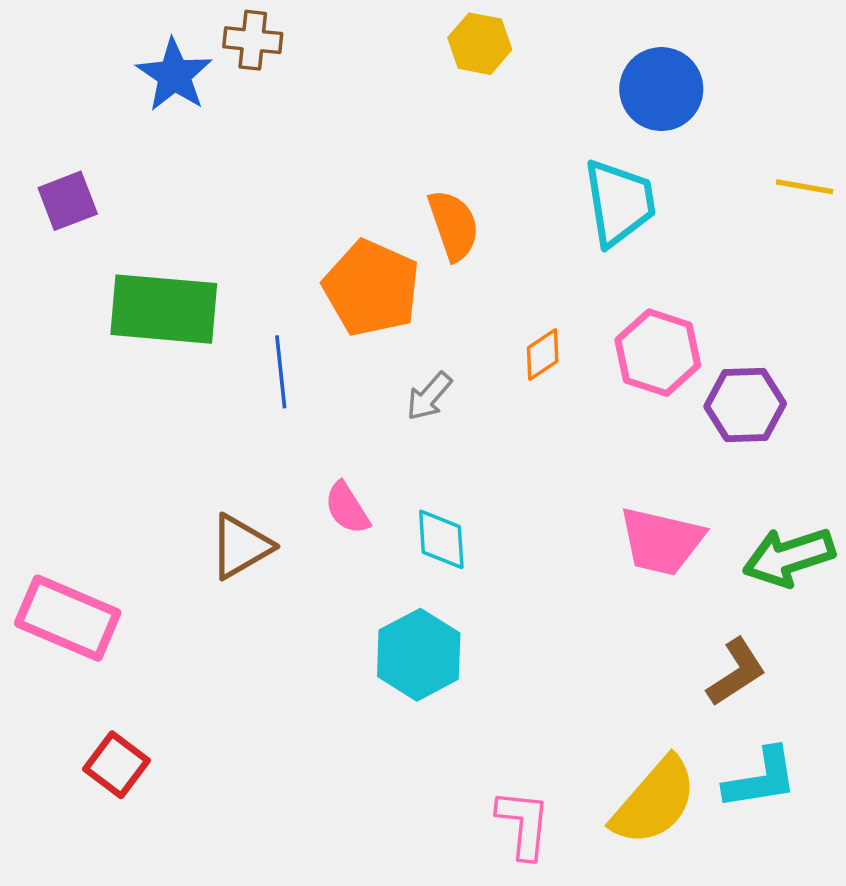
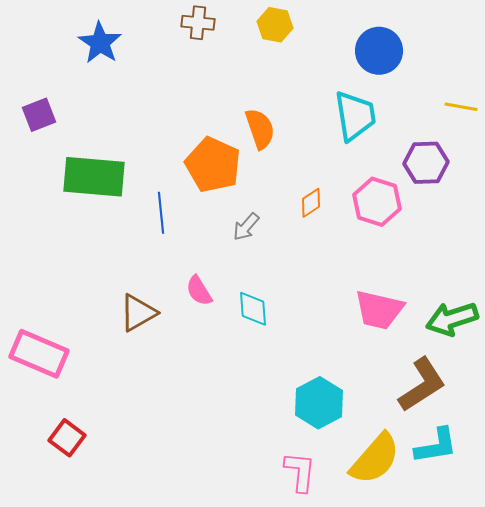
brown cross: (253, 40) -> (198, 23), moved
purple hexagon: (745, 405) -> (426, 163), moved
cyan hexagon: (419, 655) -> (319, 403), moved
brown L-shape: (736, 672) -> (422, 385), size x1.4

